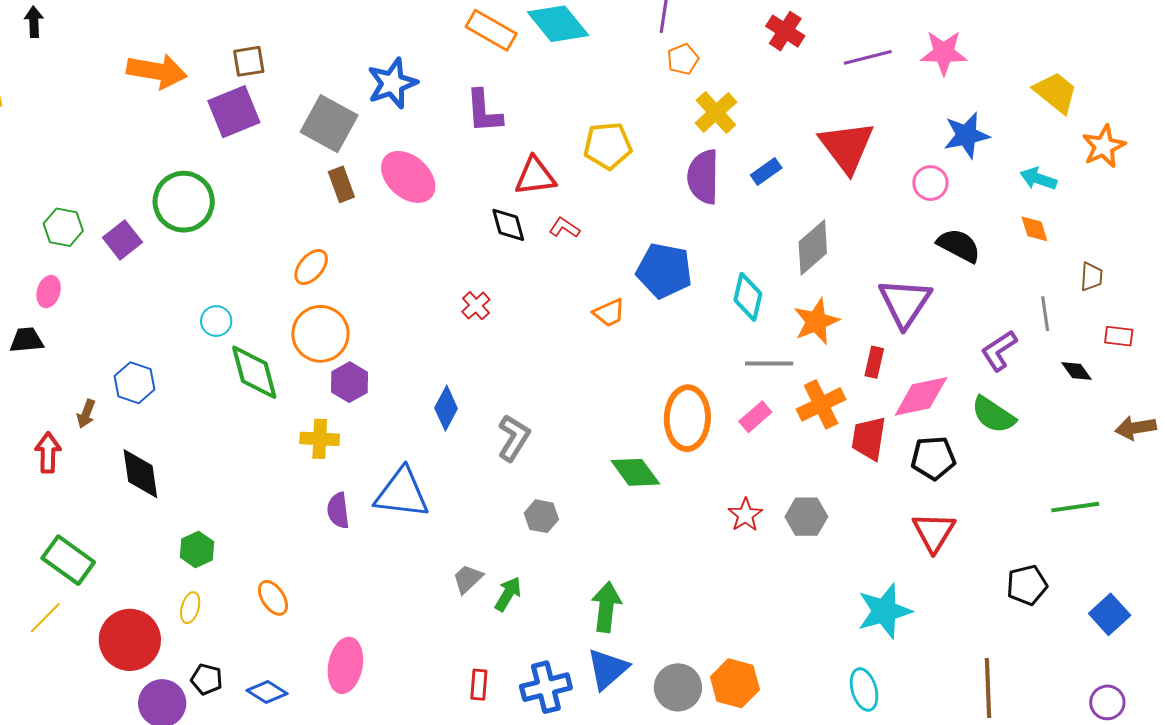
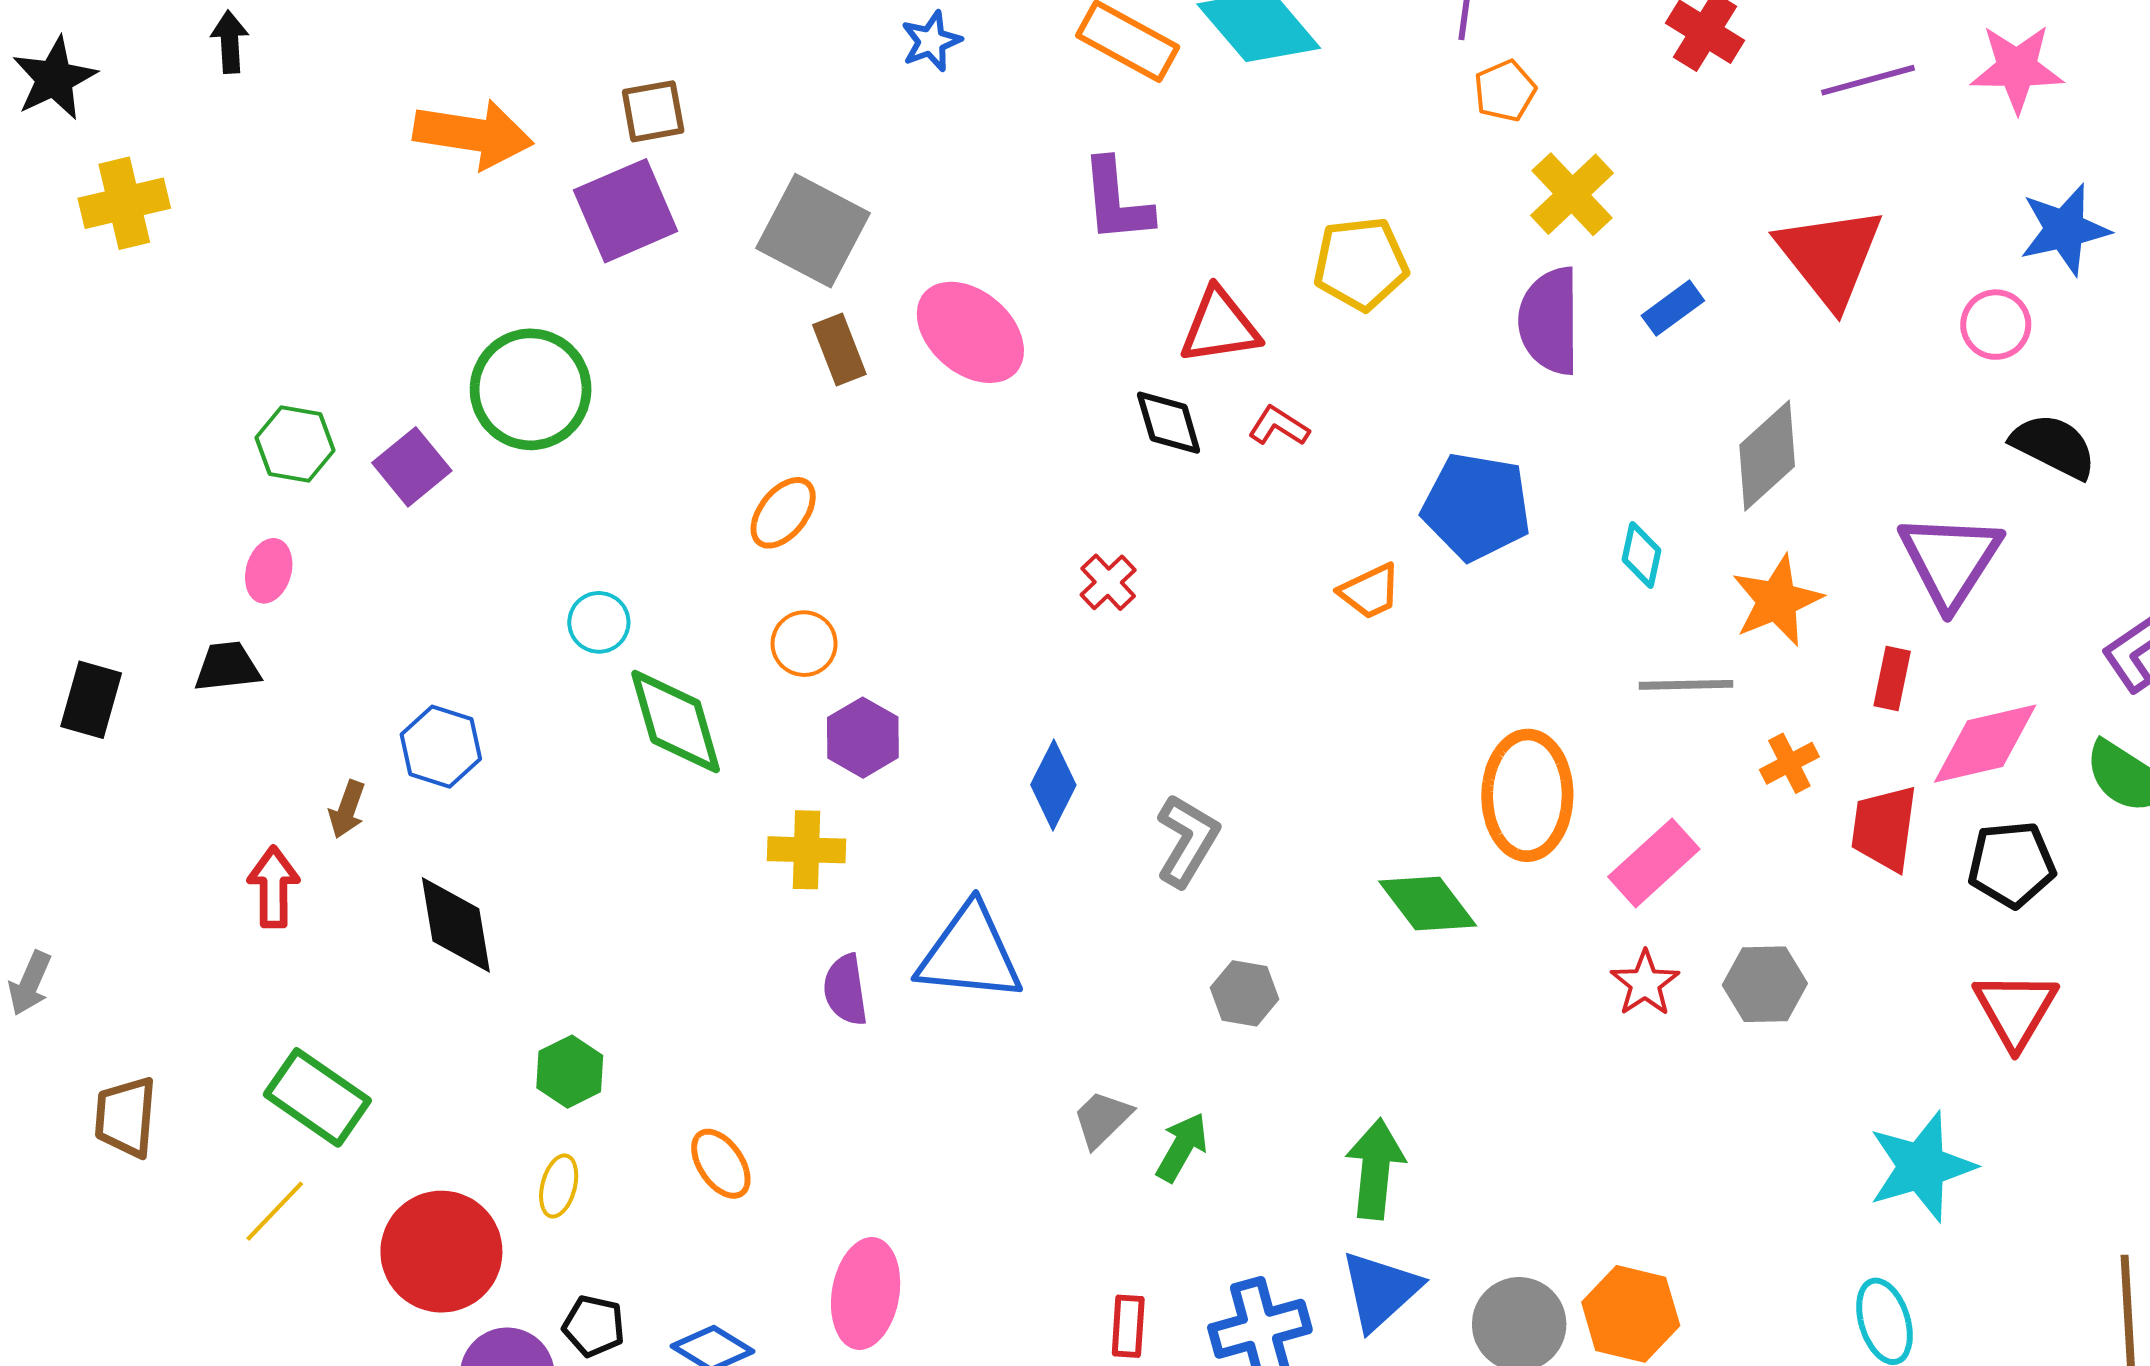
blue star: (392, 83) -> (931, 41), moved, size x0.6
cyan diamond: (748, 297) -> (1642, 555), size x0.7
orange circle: (320, 334) -> (804, 644), size x0.6
orange cross: (821, 404) -> (1789, 763), size x0.6
pink rectangle: (755, 417) -> (1654, 863), moved, size x1.4

